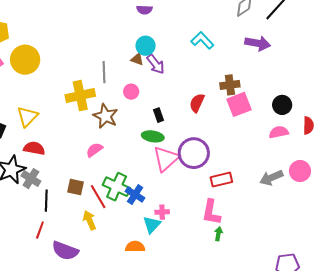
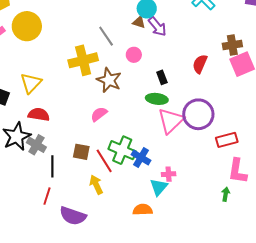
gray line: (104, 72) -> (106, 36), turned -30
pink L-shape: (211, 212) -> (238, 171), moved

